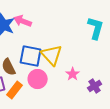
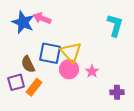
pink circle: (38, 79) -> (69, 69), moved
purple cross: (95, 86) -> (117, 92), moved, turned 32

